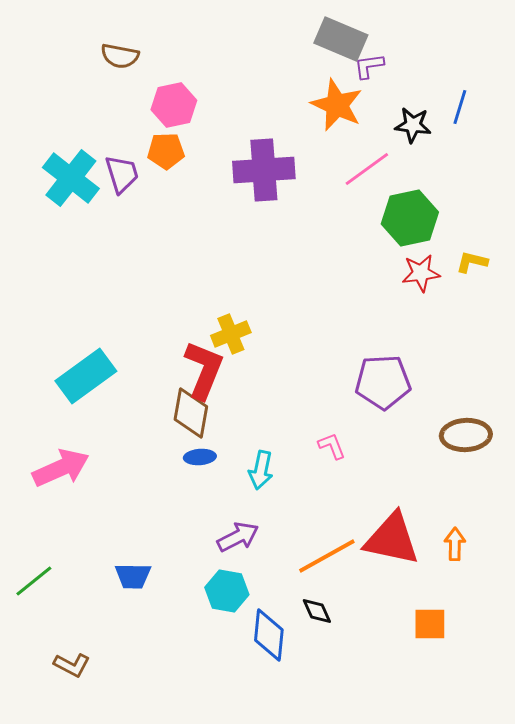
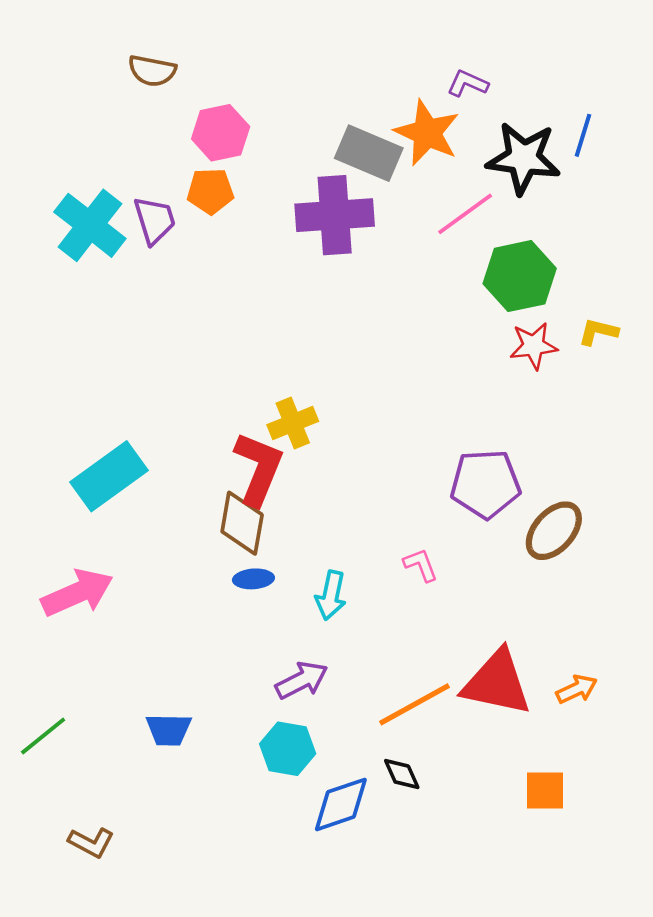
gray rectangle: (341, 39) -> (369, 153), moved
purple L-shape: (369, 66) -> (468, 83), turned 32
black star: (413, 125) -> (523, 158), size x1.6
brown ellipse: (466, 435) -> (554, 531), moved, turned -45
orange arrow: (455, 544) -> (577, 689), turned 64
blue diamond: (269, 635) -> (341, 804), turned 66

